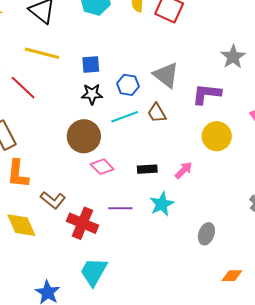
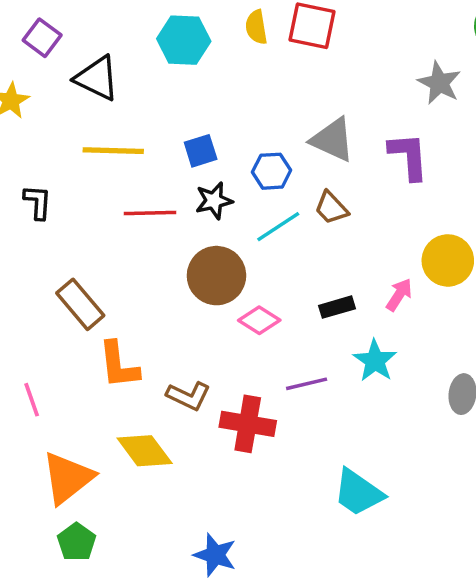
red line: (23, 88) -> (150, 213), moved, turned -32
purple L-shape: (207, 94) -> (409, 156), turned 92
yellow circle: (217, 136) -> (448, 260), moved
cyan trapezoid: (94, 272) -> (358, 493), moved, turned -72

